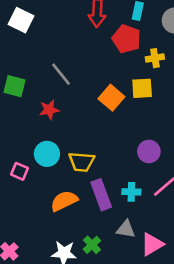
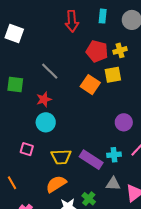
red pentagon: (126, 39) -> (97, 51), moved
cyan circle: (47, 154) -> (46, 122), moved
yellow trapezoid: (82, 162) -> (61, 157), moved
purple rectangle: (101, 195) -> (91, 160), turned -30
orange semicircle: (64, 201) -> (56, 184), moved

